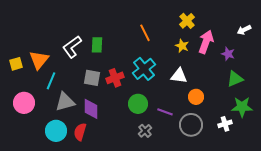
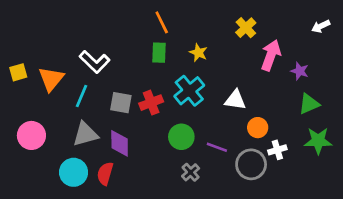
white arrow: (244, 30) -> (321, 26), moved
orange line: (145, 33) -> (162, 22), moved
green rectangle: (97, 45) -> (159, 53), moved
yellow star: (182, 46) -> (198, 53), moved
white L-shape: (72, 47) -> (95, 62), turned -100
yellow square: (16, 64) -> (18, 72), moved
cyan line: (51, 81) -> (81, 96), moved
white cross: (225, 124) -> (277, 150), moved

